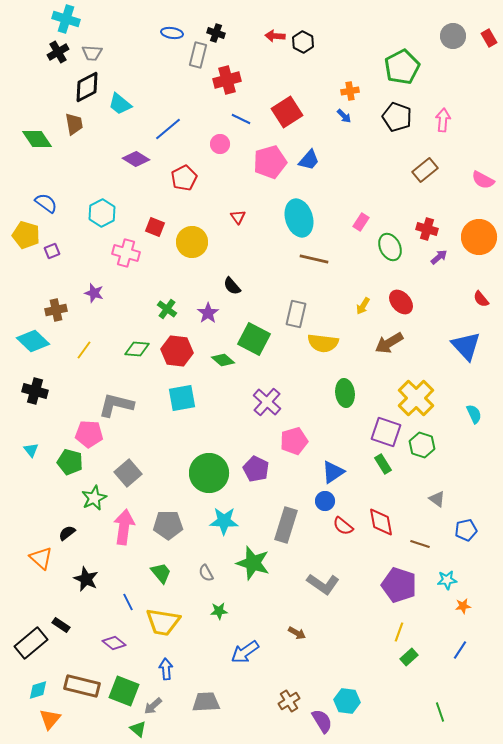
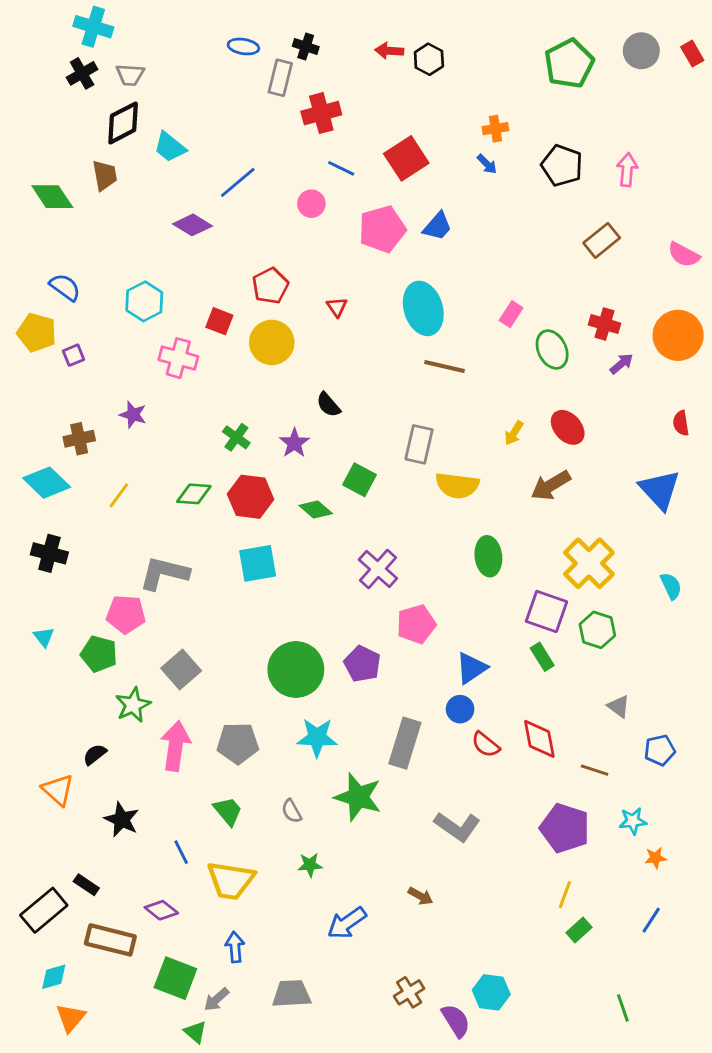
green pentagon: (402, 67) -> (569, 64), moved
red pentagon: (184, 178) -> (270, 286), moved
red semicircle: (481, 299) -> (681, 423), turned 30
green square: (254, 339) -> (360, 480), size x0.7
brown rectangle: (82, 686) -> (110, 940), moved

